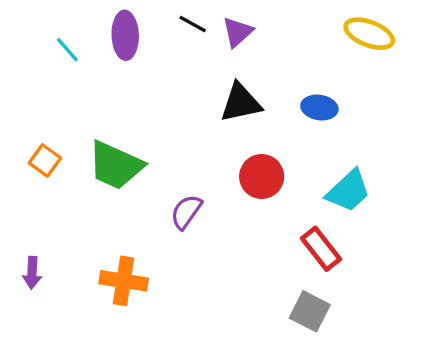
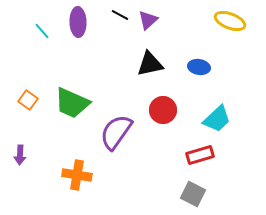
purple semicircle: (186, 212) -> (116, 132), size x1.6
red rectangle: (321, 249) -> (200, 155), turned -68
purple arrow: (32, 273) -> (20, 155), moved

